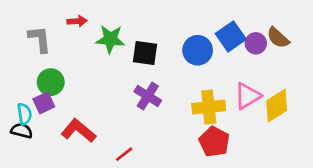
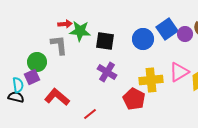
red arrow: (77, 21) -> (65, 24), moved
gray L-shape: (40, 39) -> (59, 45), moved
red pentagon: (214, 142) -> (134, 99), moved

